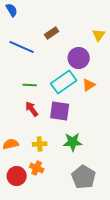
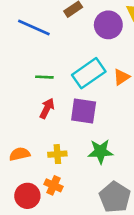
purple circle: (79, 58) -> (108, 25), moved
red arrow: (32, 109) -> (47, 108), turned 63

